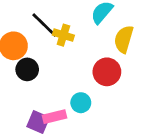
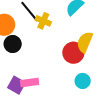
yellow semicircle: (124, 39) -> (85, 42), moved
cyan circle: (81, 103) -> (83, 81), moved

